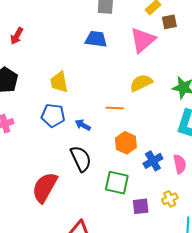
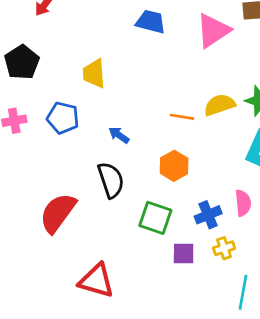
yellow semicircle: (141, 83) -> (220, 105), moved
orange line: (115, 108) -> (182, 117), moved
blue pentagon: (53, 115) -> (63, 118), moved
blue cross: (153, 161) -> (208, 215), moved

